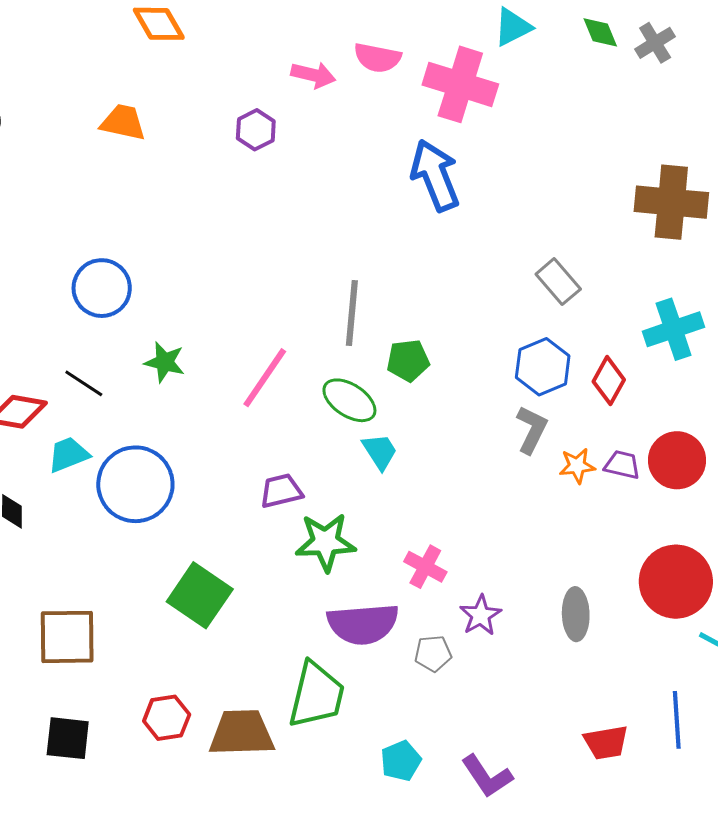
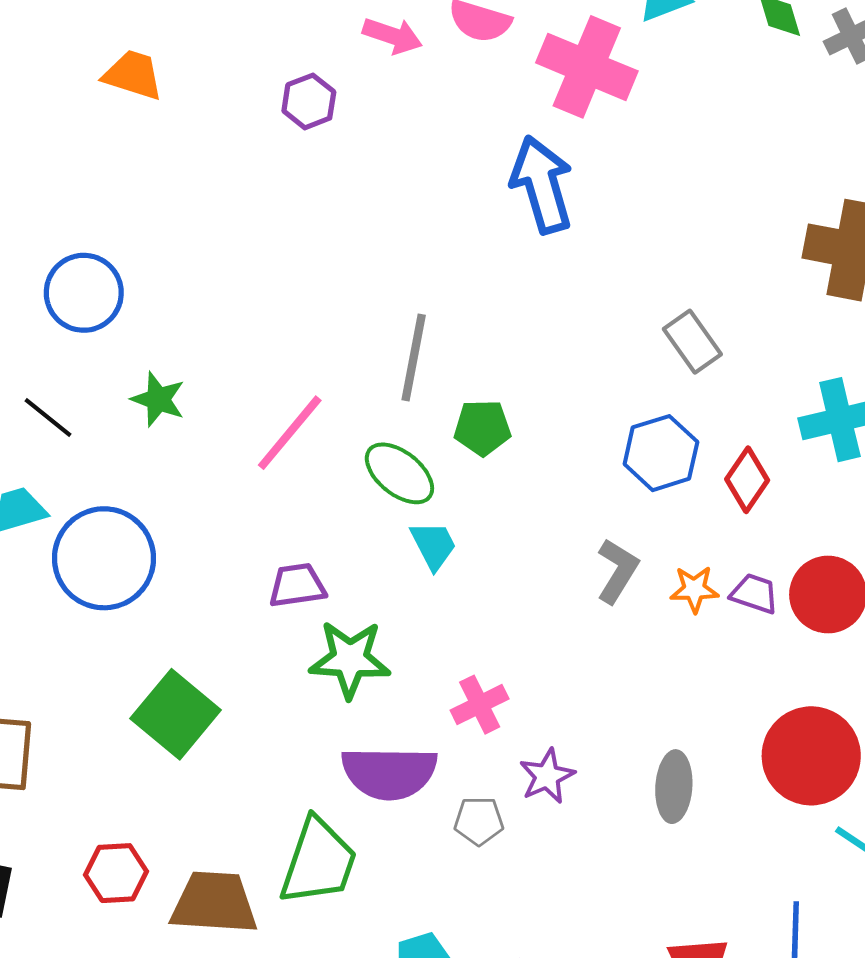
gray L-shape: (532, 430) -> (617, 571), moved
pink cross: (425, 567) -> (480, 705), turned 30

